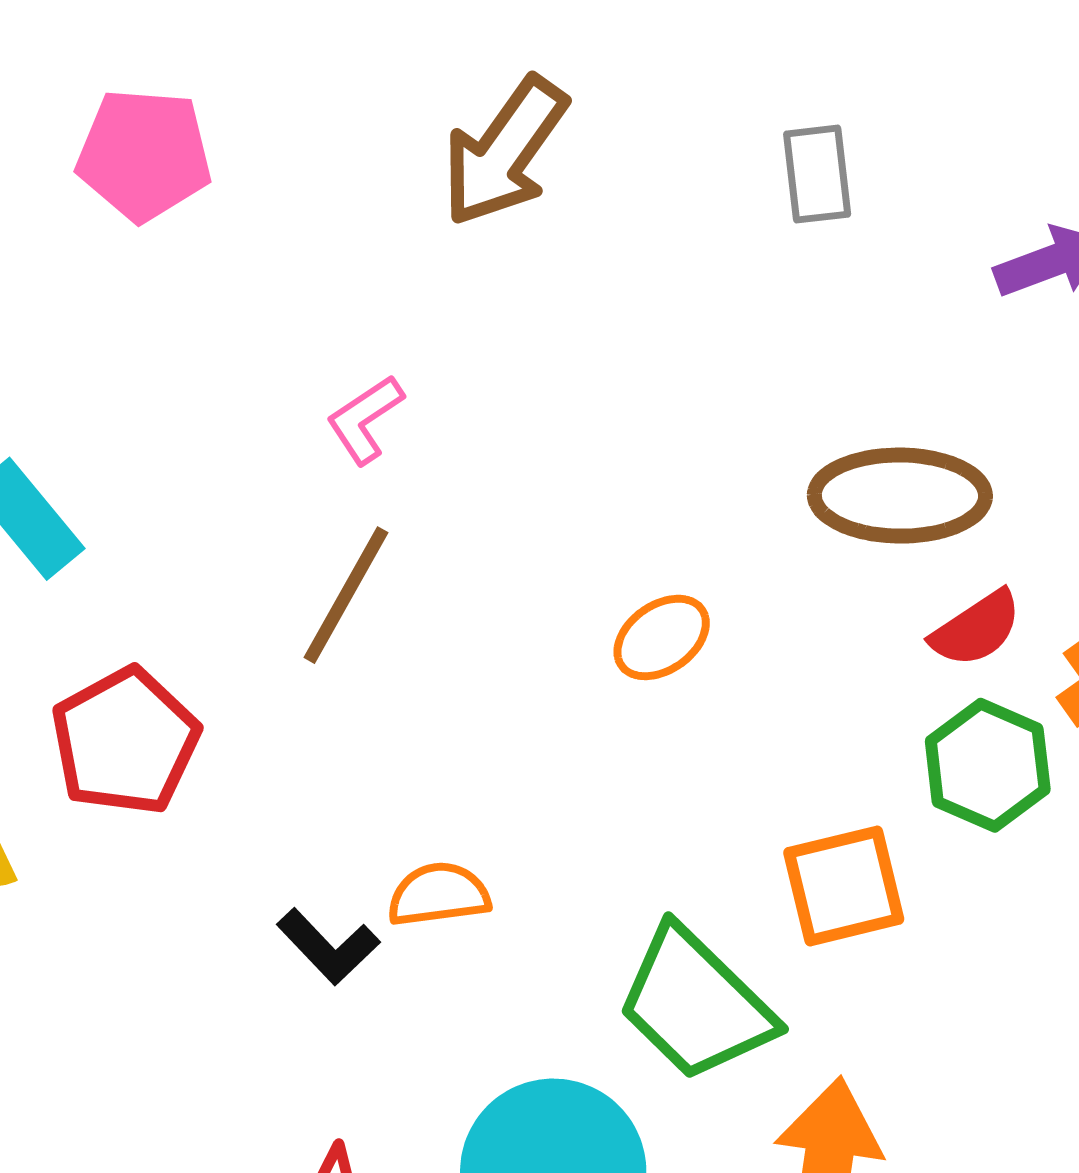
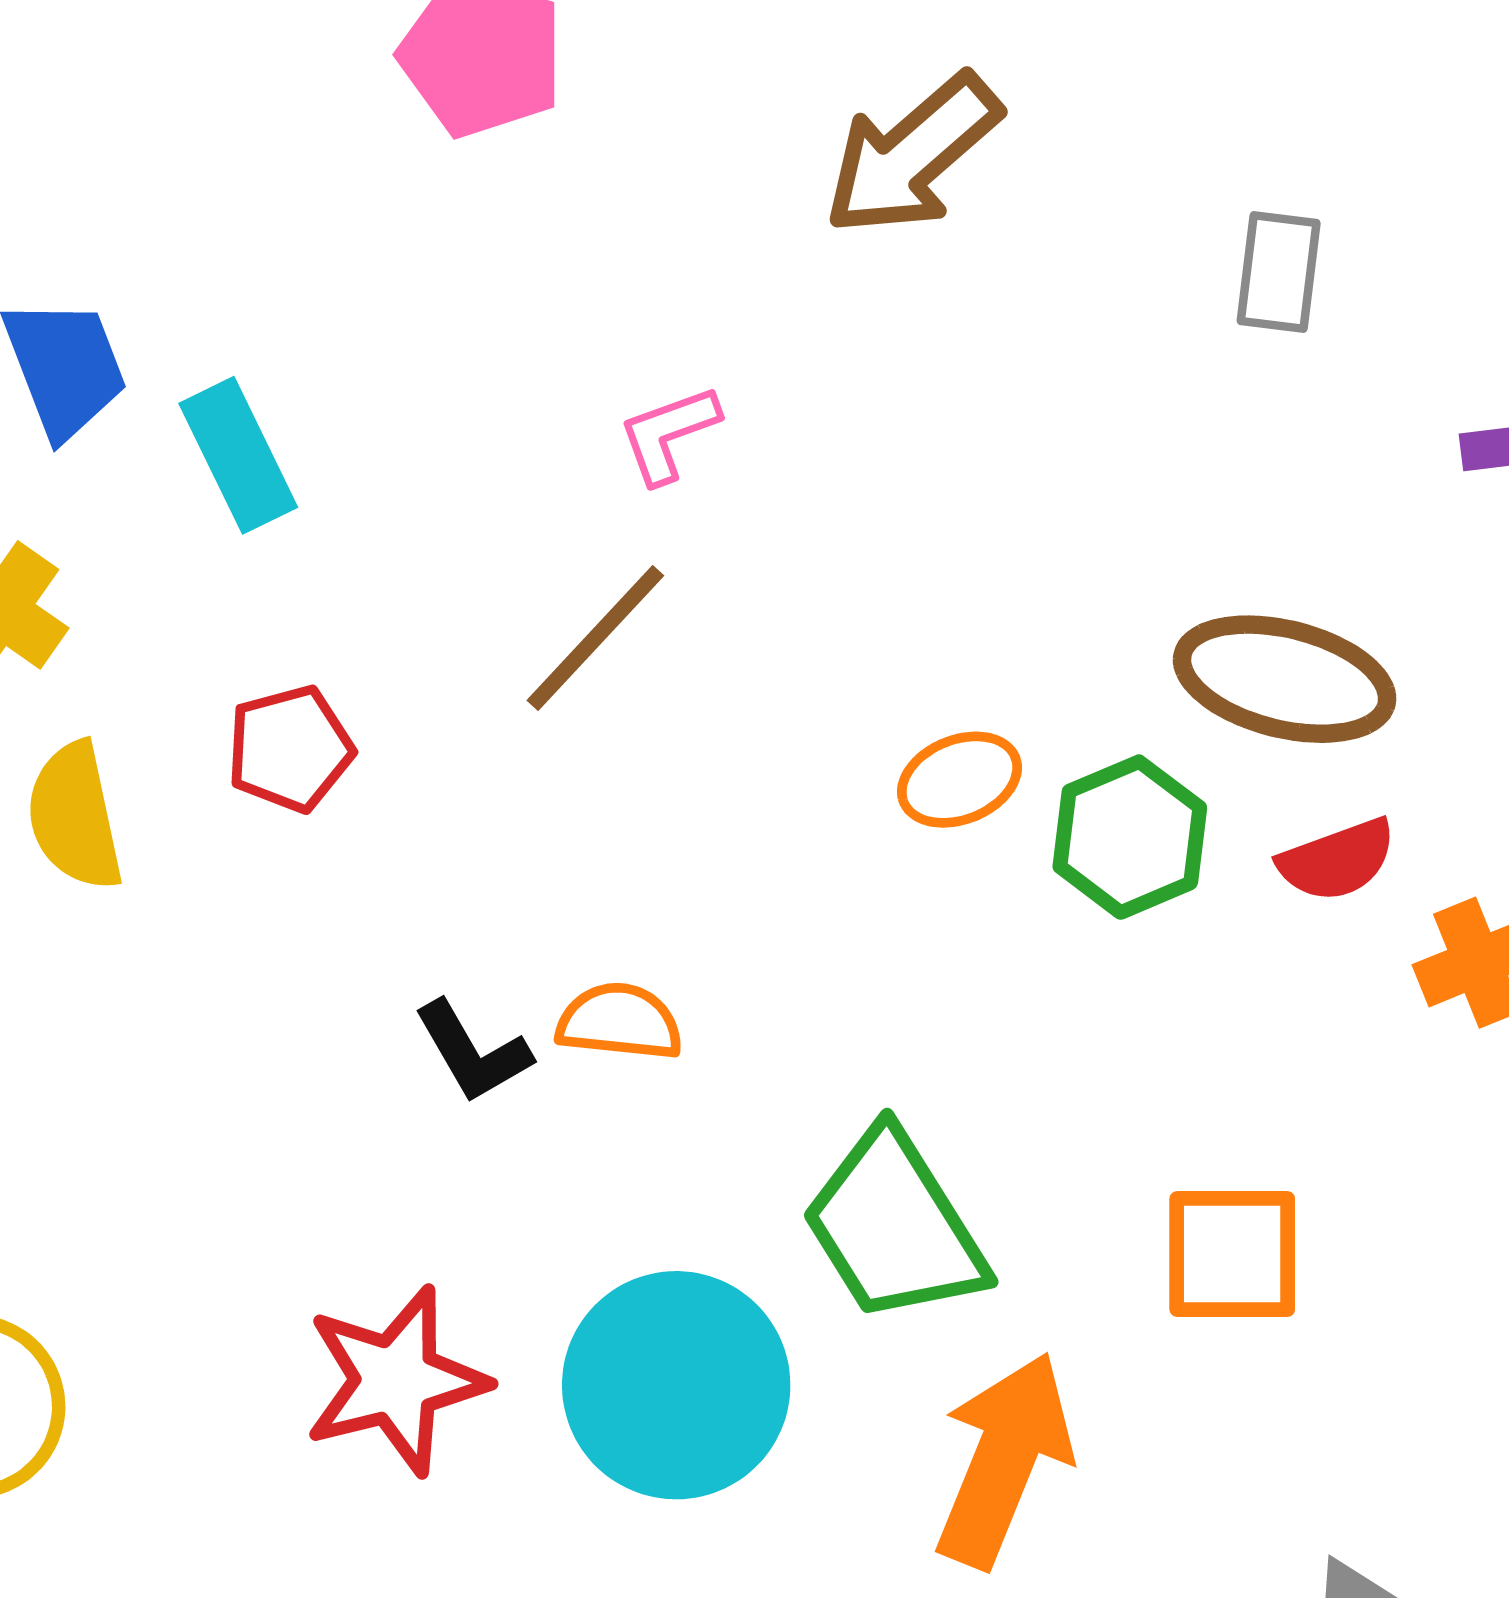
red pentagon: (125, 741) -> (290, 749), size x0.7
green hexagon: (988, 765) -> (1130, 837), moved
orange square: (844, 886) -> (1232, 1254), moved

